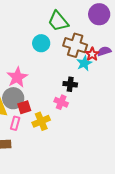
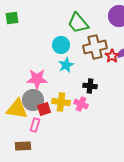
brown cross: (75, 45) -> (95, 47), turned -30
cyan star: (84, 63) -> (66, 65), moved
pink star: (17, 77) -> (37, 79), turned 30
yellow cross: (41, 121) -> (61, 102), moved, turned 30

